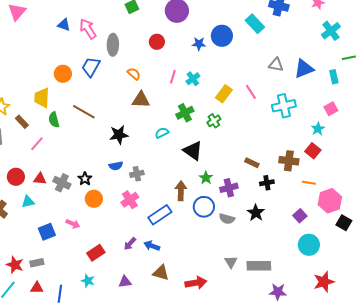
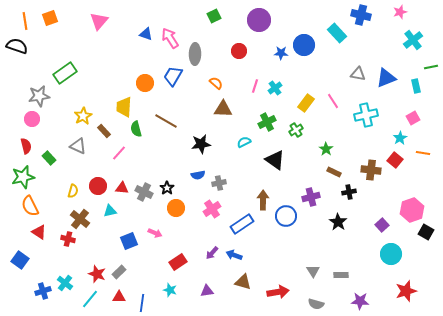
green star: (206, 178) -> (326, 149), moved
orange line: (309, 183) -> (423, 153), moved
gray semicircle: (227, 219) -> (316, 304), moved
gray rectangle: (37, 263) -> (119, 272), turned -32
gray rectangle: (259, 266) -> (341, 275), size x0.6

